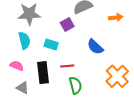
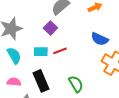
blue semicircle: (95, 47) -> (100, 39), moved
red line: (67, 66) -> (60, 51), moved

